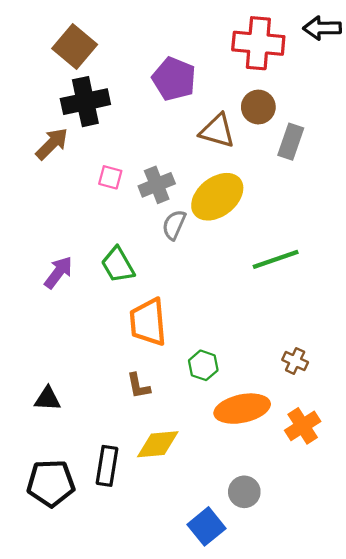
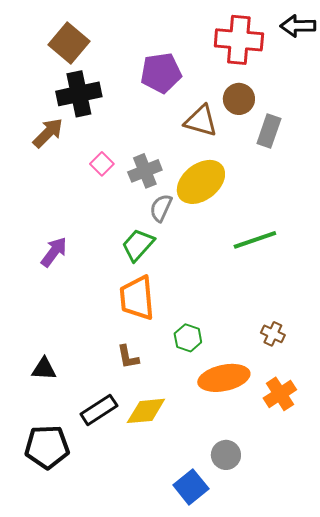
purple pentagon: (174, 79) -> (161, 73), turned -30
pink square: (110, 177) -> (102, 164), turned 30
green trapezoid: (118, 265) -> (138, 245), moved, turned 72
black rectangle: (107, 466) -> (99, 410), moved, turned 48

